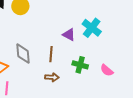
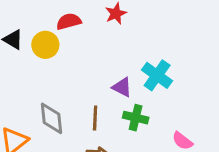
green cross: (80, 65) -> (136, 118), moved

